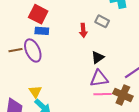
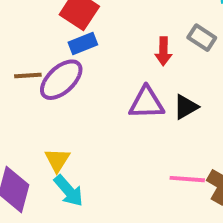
blue rectangle: (42, 31) -> (83, 43), turned -32
purple ellipse: (33, 50) -> (61, 80), turned 65
purple triangle: (99, 78) -> (146, 103), moved

